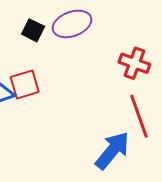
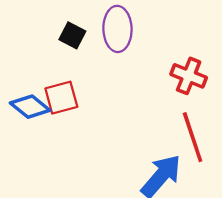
purple ellipse: (72, 24) -> (117, 29), turned -72

